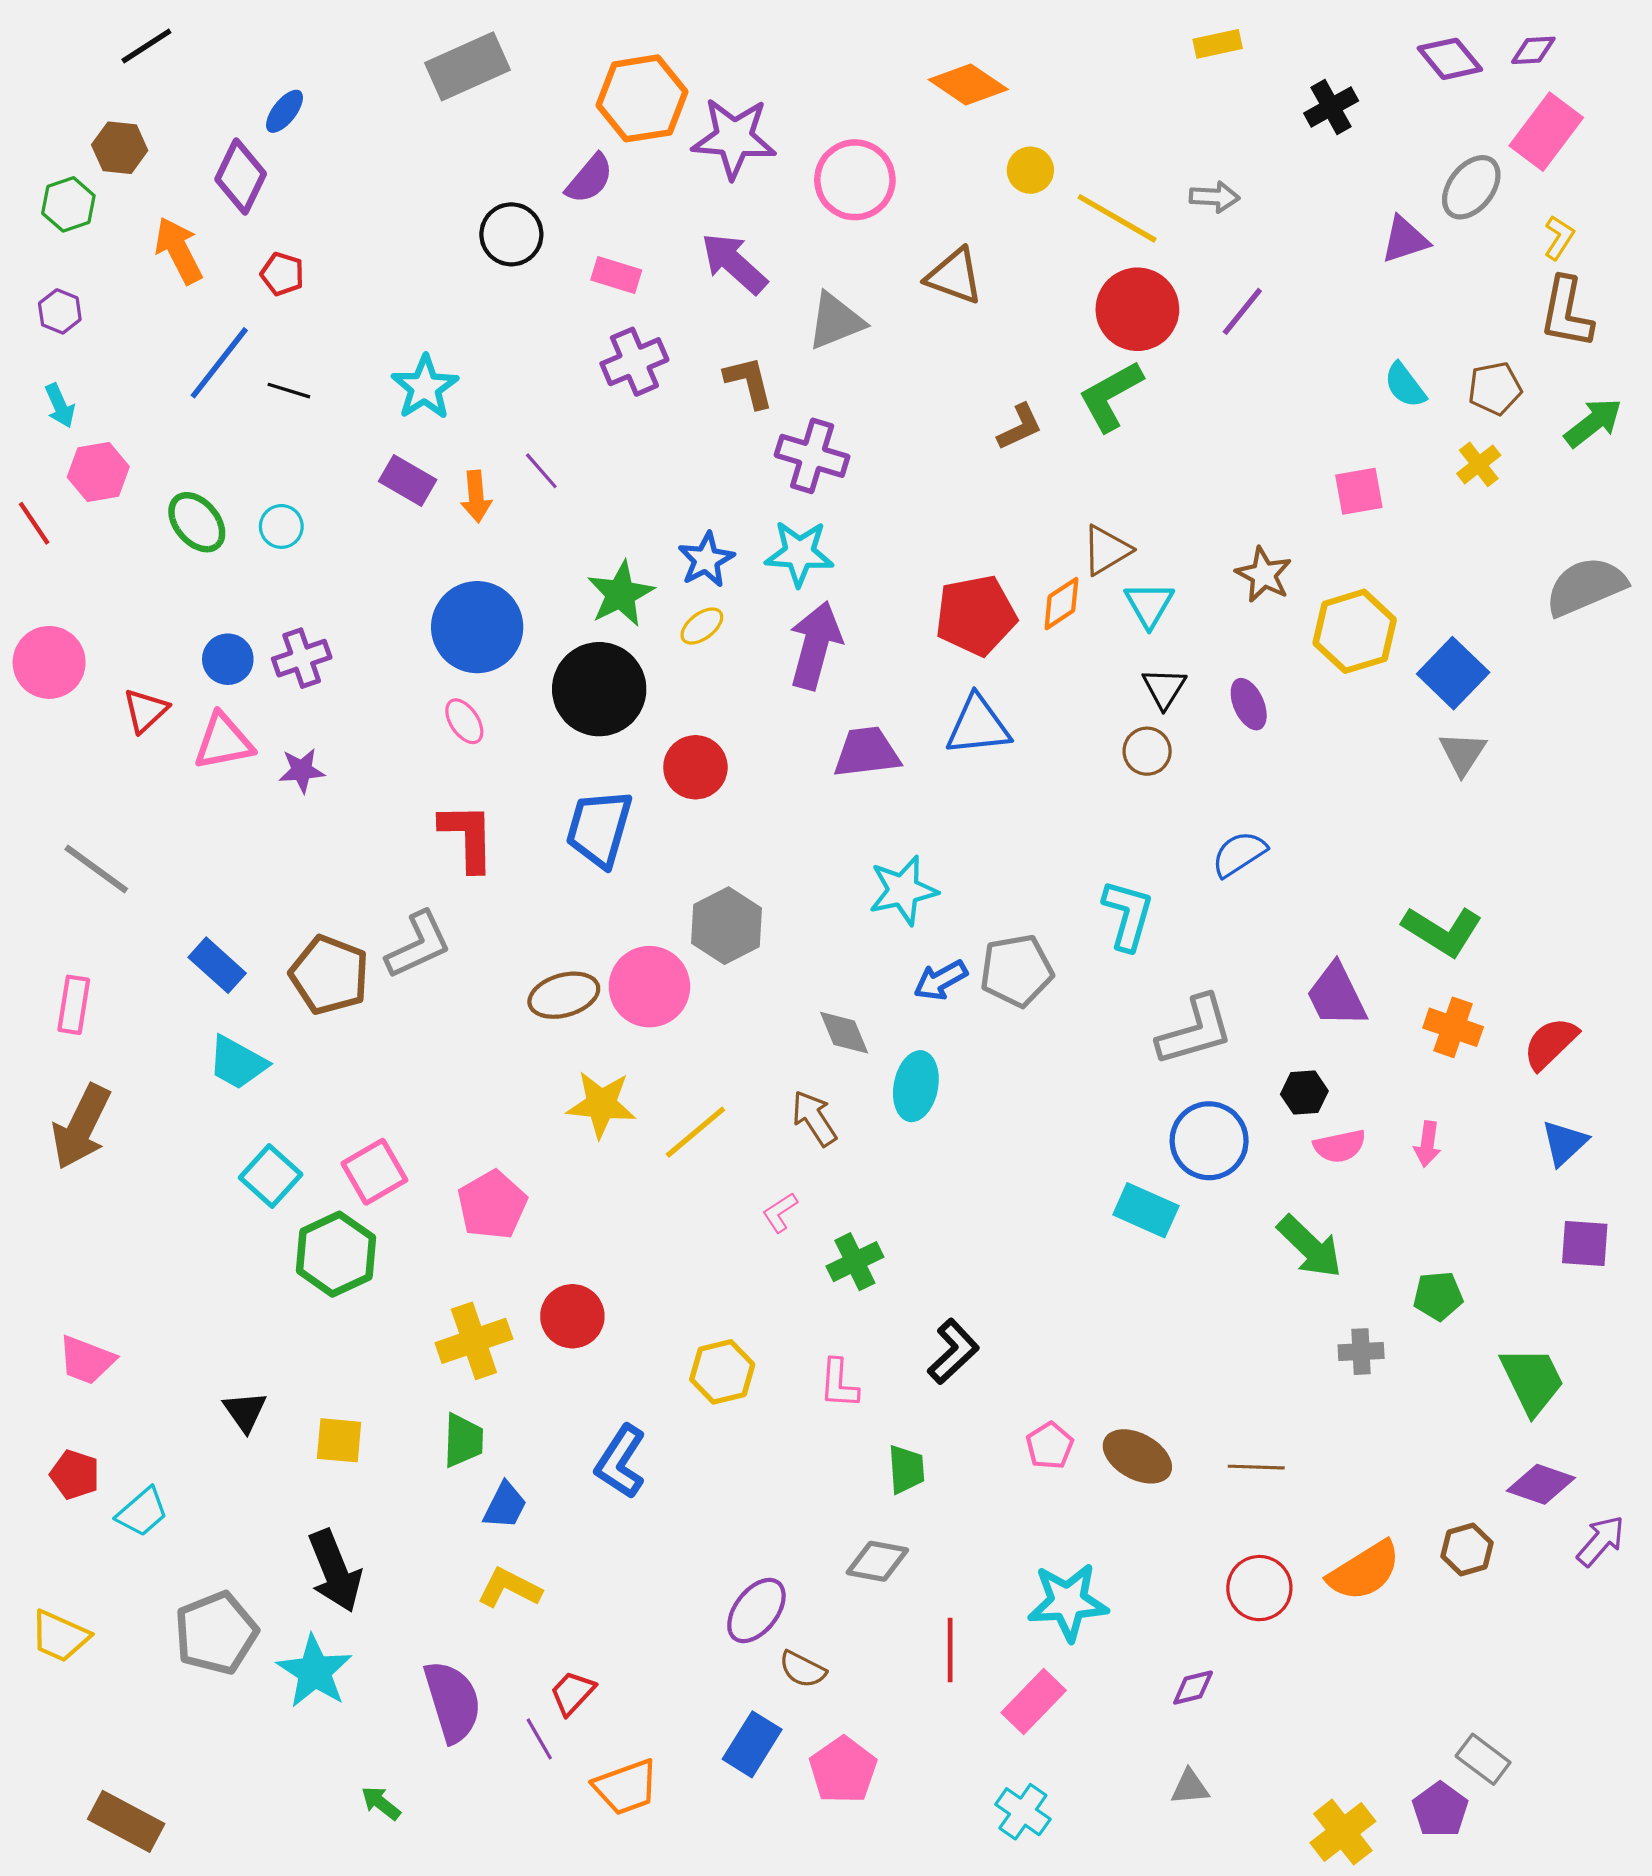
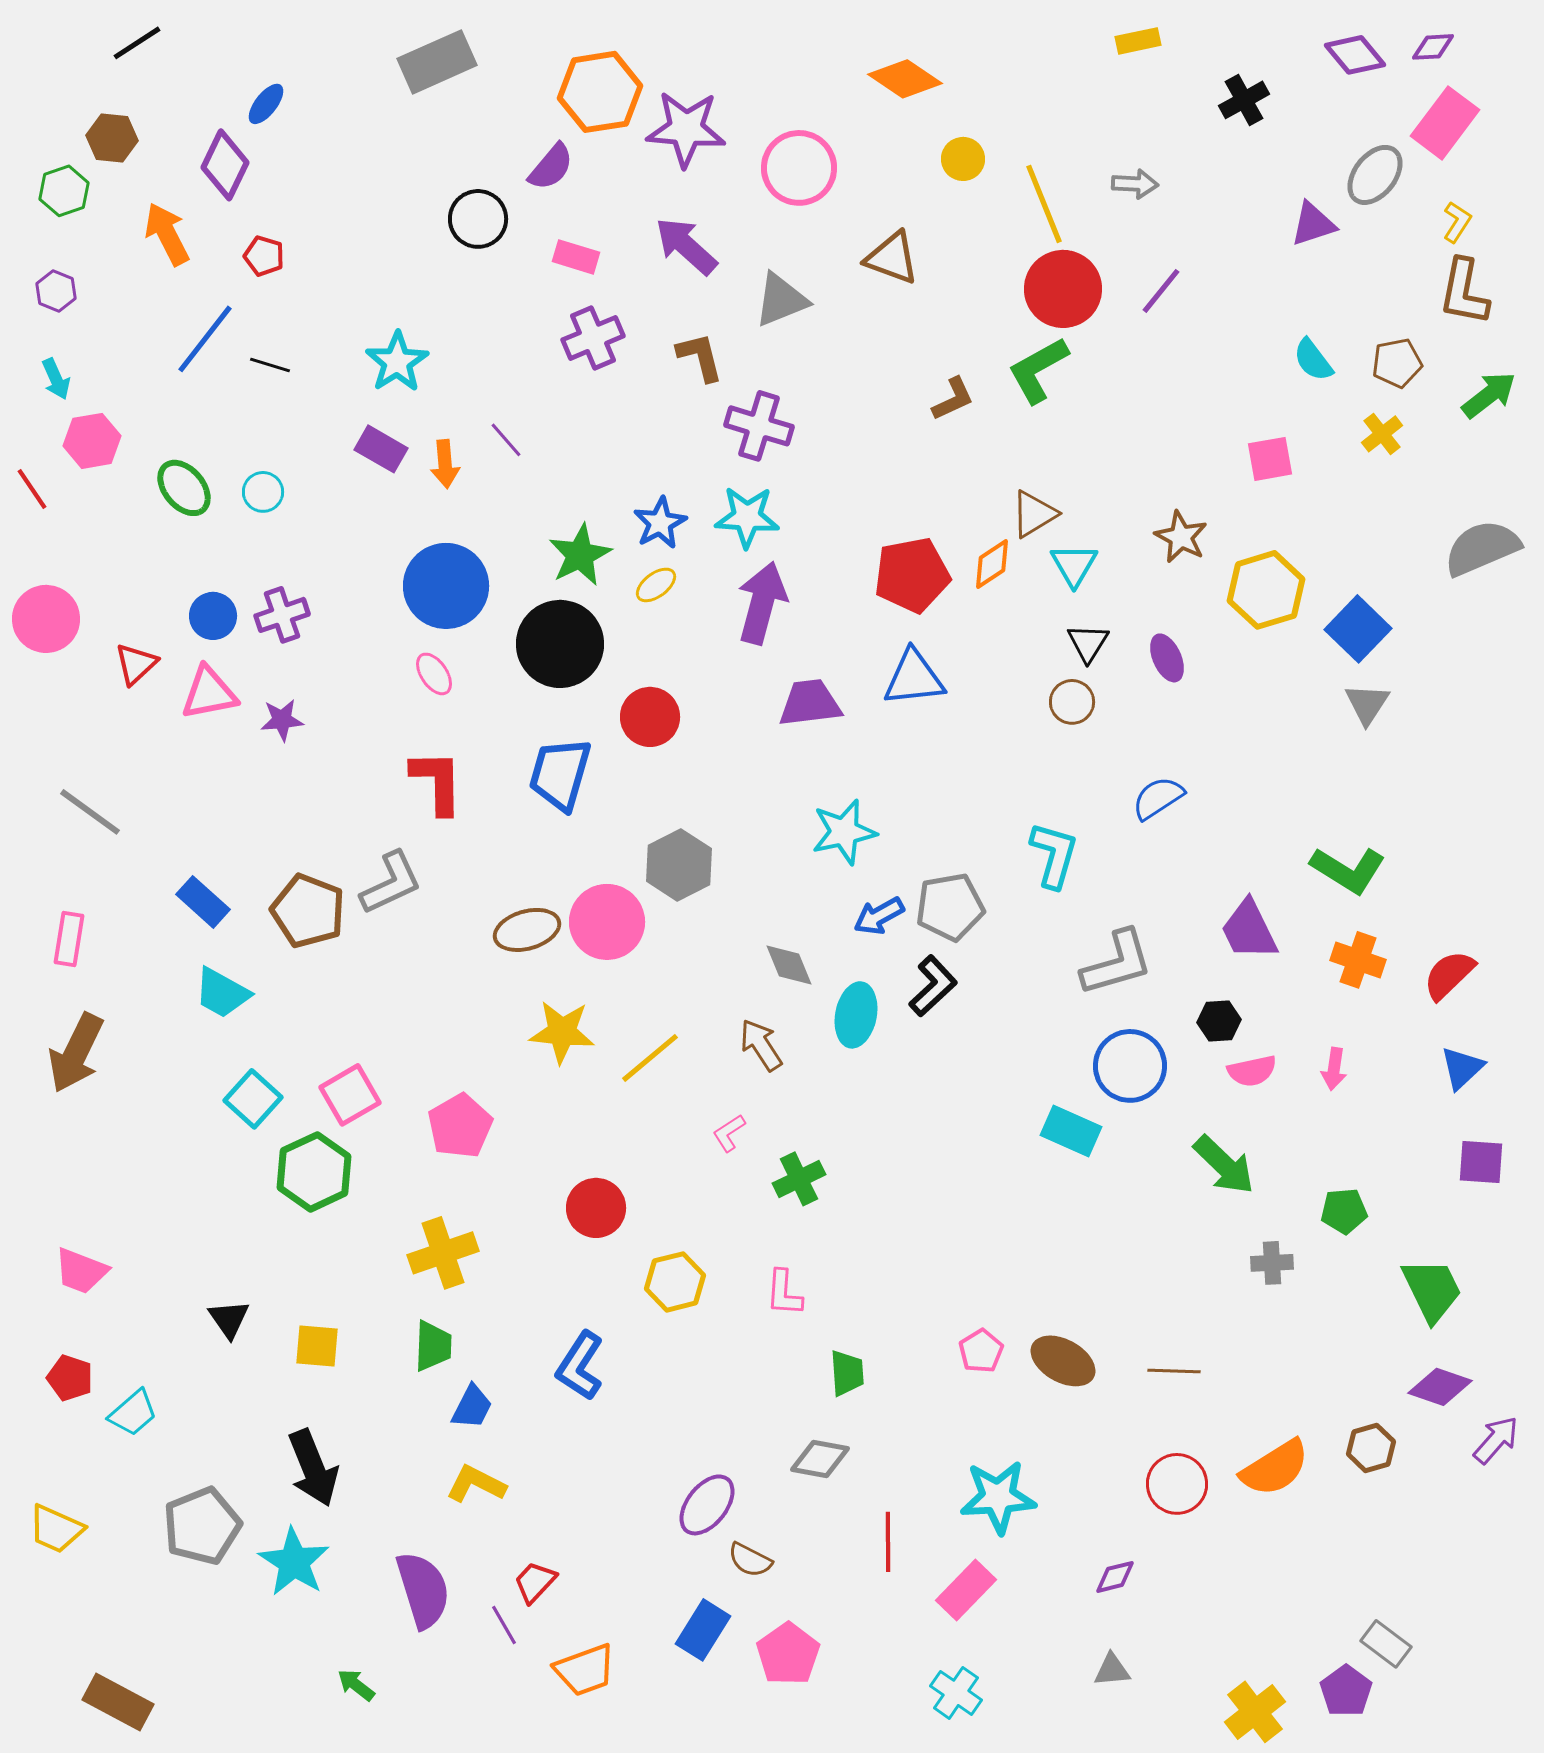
yellow line: (1117, 218) -> (1044, 204), turned 38
red circle: (572, 1316) -> (596, 1208), moved
black L-shape: (953, 1352) -> (933, 986), moved

